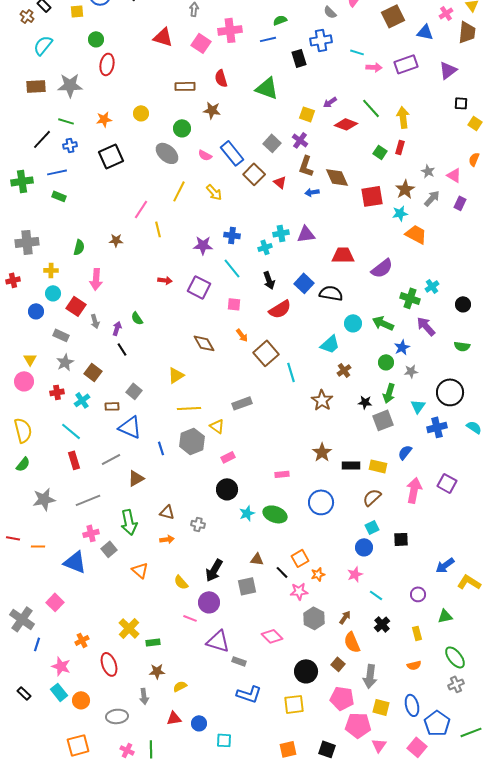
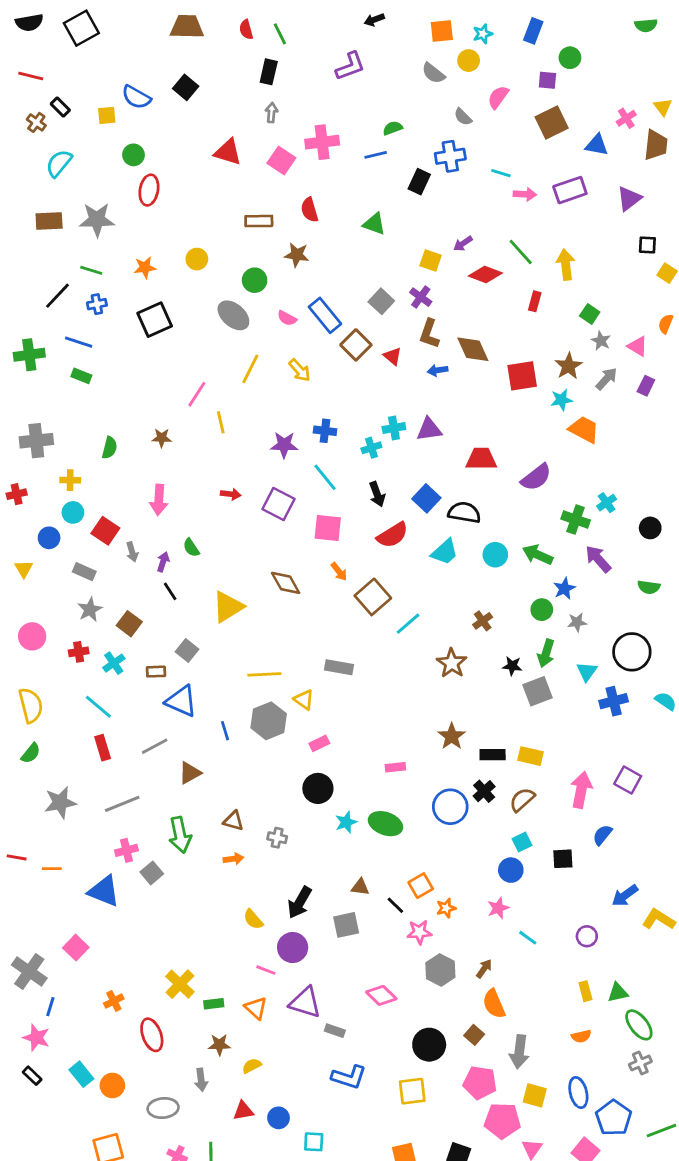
black rectangle: (299, 58) -> (419, 182), turned 42
green triangle: (267, 88) -> (374, 224), size x0.7
red rectangle: (400, 147) -> (535, 301), moved
green square: (380, 152) -> (590, 314), moved
blue line: (57, 172) -> (79, 342), turned 30
pink arrow: (96, 279) -> (159, 500), moved
pink square: (234, 304) -> (328, 528), size x1.5
cyan trapezoid: (330, 344) -> (445, 552), moved
yellow triangle: (30, 359) -> (24, 569), moved
cyan line: (291, 372) -> (408, 624), turned 66
yellow triangle: (176, 375) -> (228, 607), moved, size x1.4
gray rectangle: (242, 403) -> (339, 667), turned 30
blue semicircle: (405, 452) -> (602, 835), moved
orange triangle: (140, 570) -> (256, 1008), moved
green triangle: (445, 616) -> (618, 993), moved
black cross: (382, 624) -> (484, 791), moved
pink star: (61, 666) -> (36, 1038), moved

